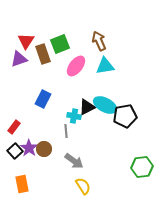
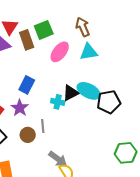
gray line: (66, 131) -> (43, 126), moved
purple star: (29, 148) -> (20, 108), moved
gray arrow: (74, 161) -> (58, 159), moved

